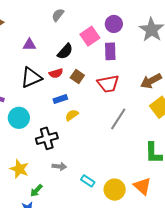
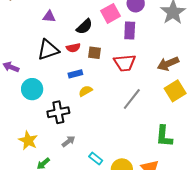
brown square: (77, 76) -> (94, 53), turned -32
gray arrow: (59, 166) -> (68, 141), turned -48

